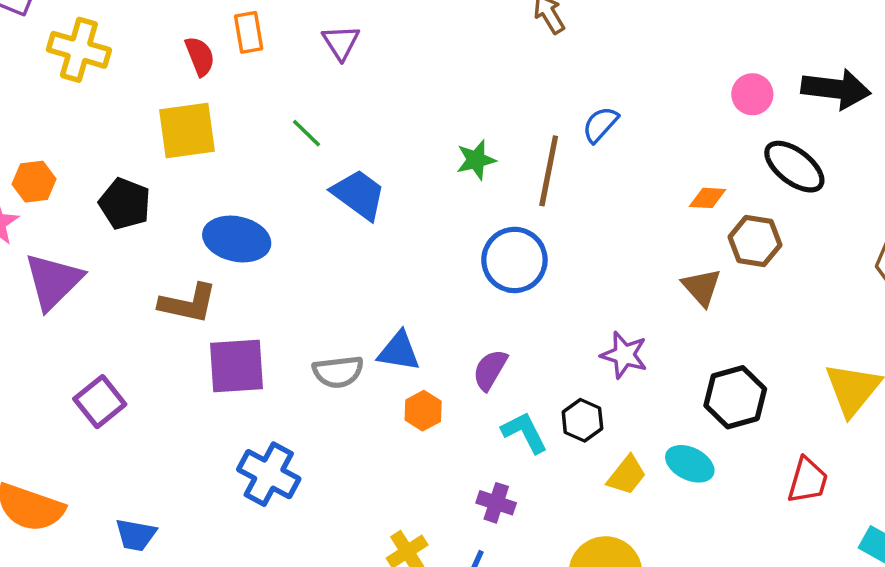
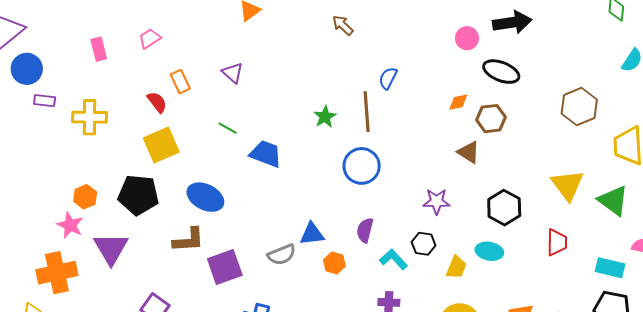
black pentagon: (125, 204) -> (138, 195), size x1.4
blue ellipse: (237, 239) -> (205, 197), turned 30

